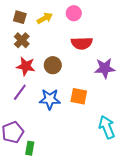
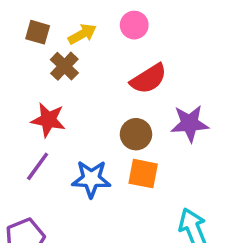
brown cross: (22, 40) -> (64, 66), moved
red semicircle: (82, 43) -> (148, 79), turned -30
brown circle: (53, 65) -> (136, 134), moved

